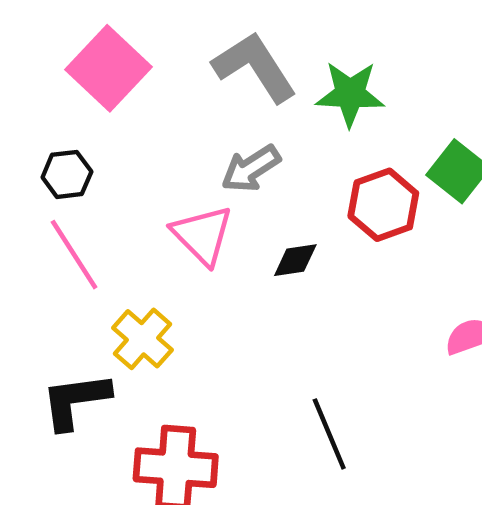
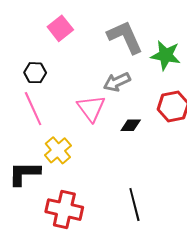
pink square: (108, 68) -> (60, 28), size x0.7

